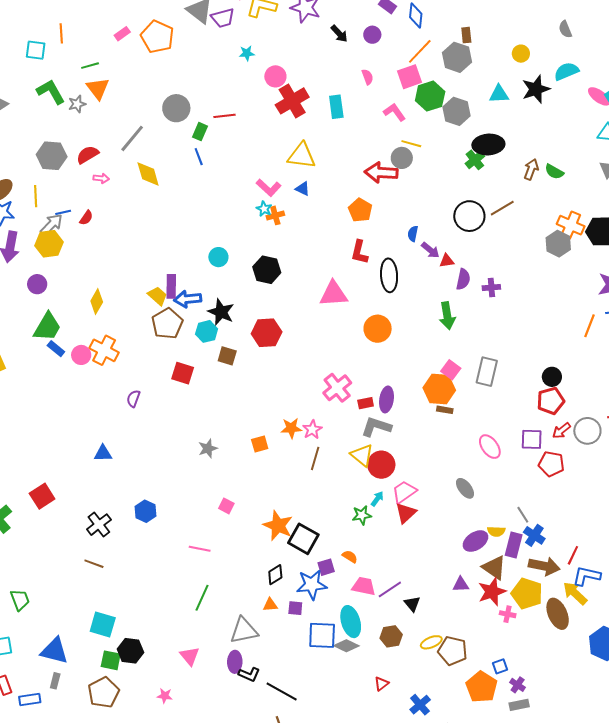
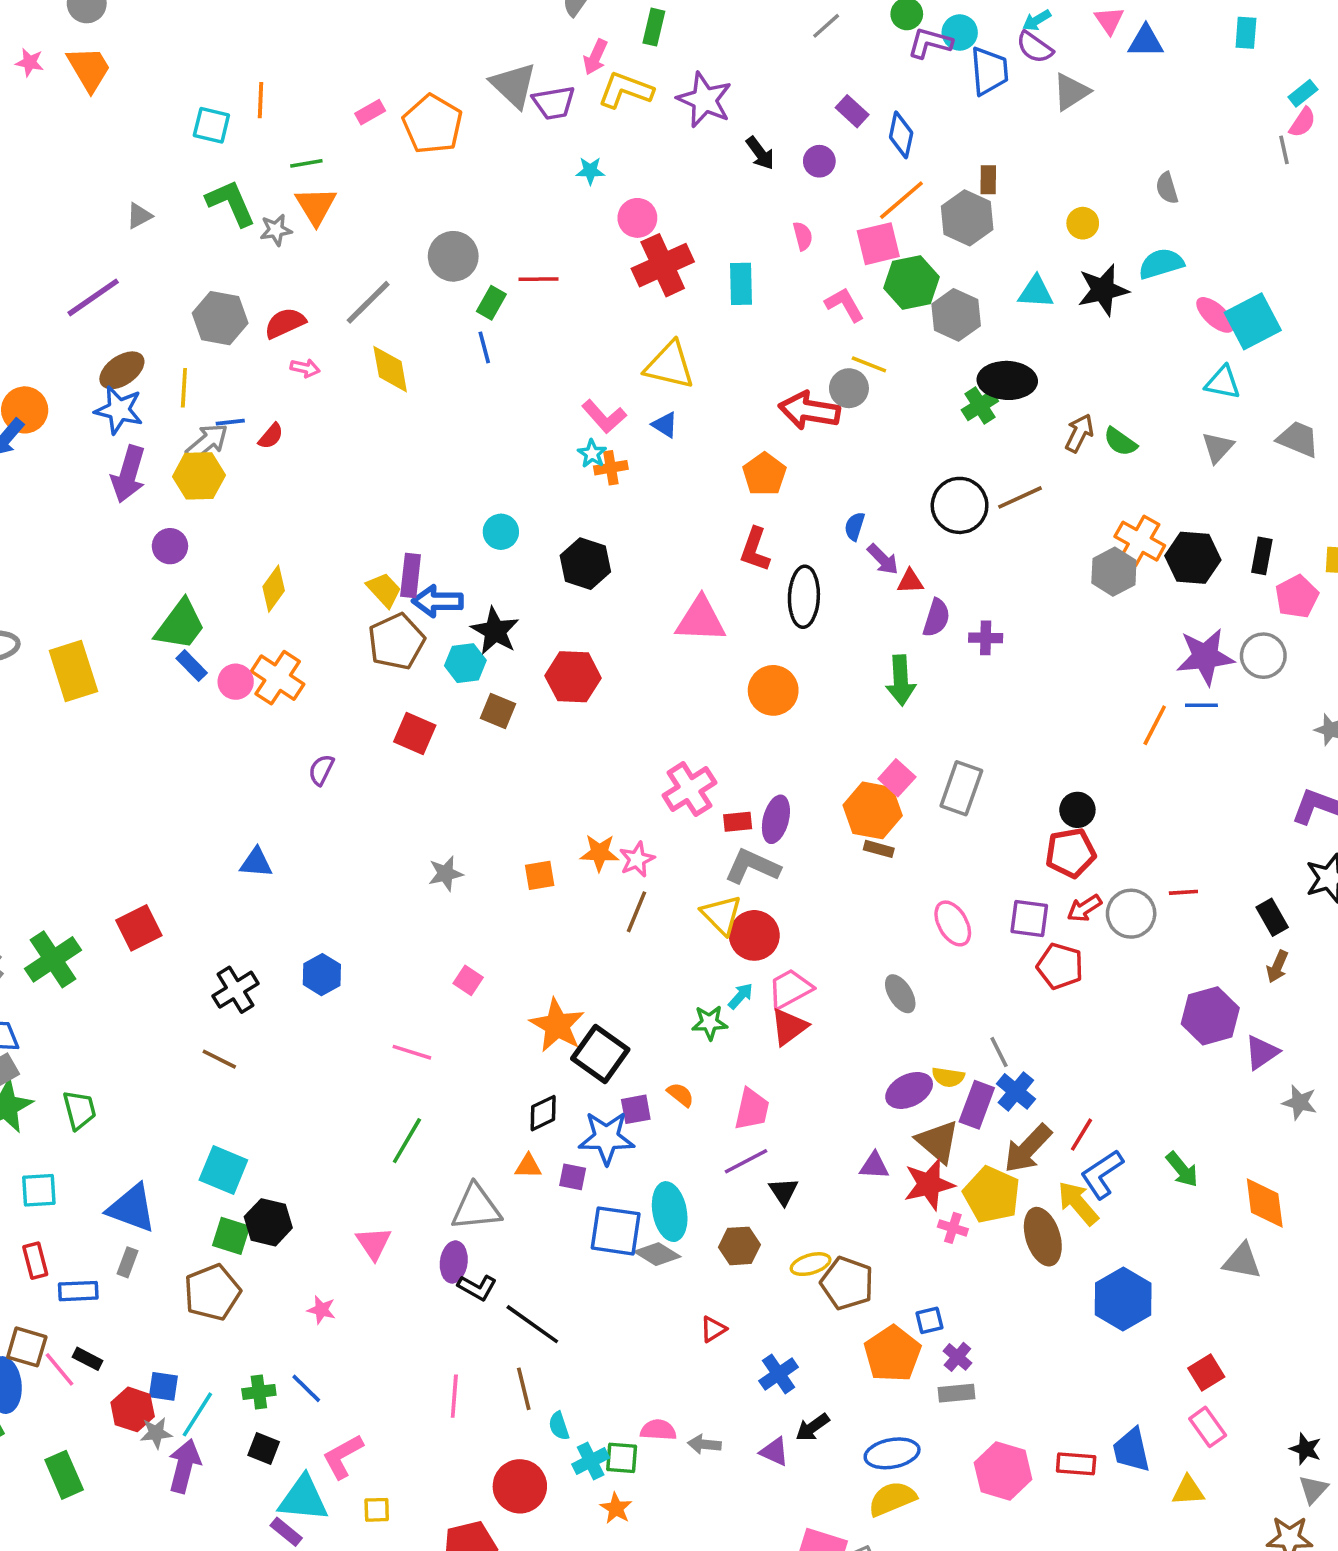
brown arrow: (544, 566) -> (1028, 1149), turned 116
blue L-shape: (587, 576) -> (1102, 1174), turned -52
pink trapezoid: (364, 586) -> (752, 1109), moved, turned 85

